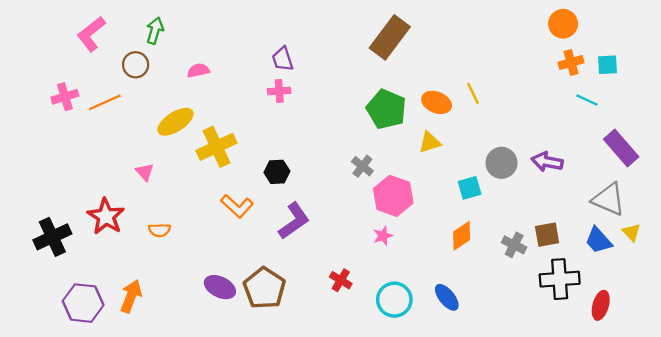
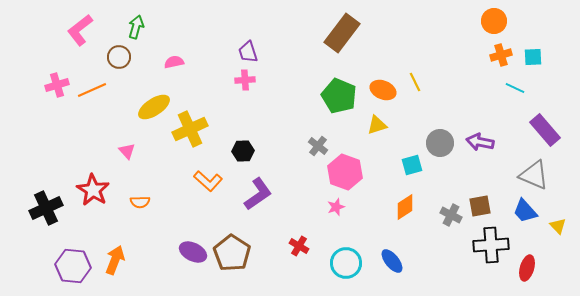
yellow triangle: (631, 232) -> (558, 226), moved

